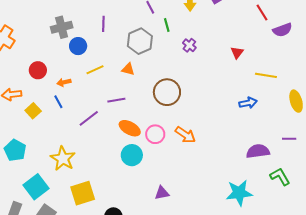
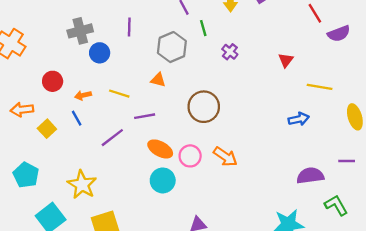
yellow line: (95, 70) -> (119, 94), moved, turned 42

